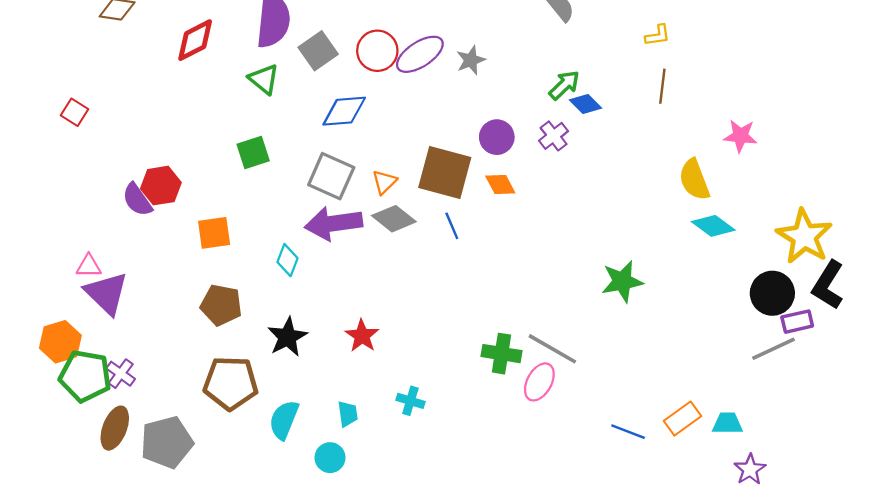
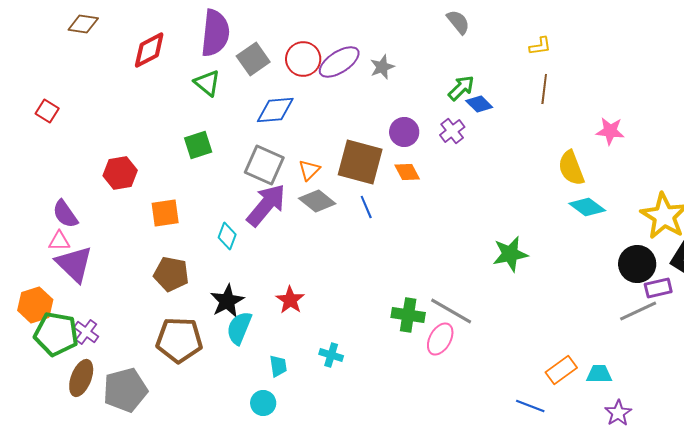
purple semicircle: (137, 200) -> (65, 214), moved
purple arrow: (334, 223) -> (266, 205), turned 138
cyan semicircle: (284, 420) -> (239, 328), moved
blue line: (628, 432) -> (530, 406), moved

